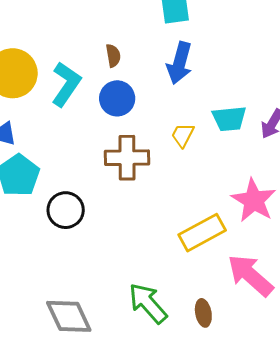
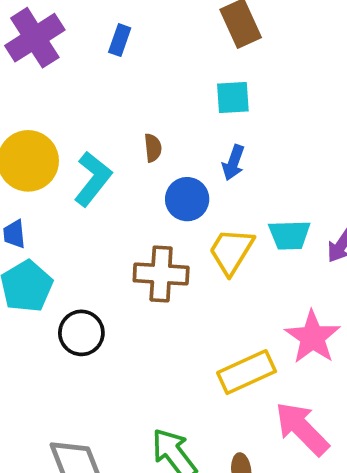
blue arrow: (179, 63) -> (233, 163), size x0.7
blue circle: (117, 98) -> (187, 199), moved
yellow trapezoid: (183, 135) -> (231, 251), size x1.6

